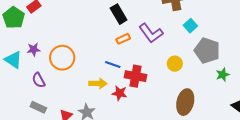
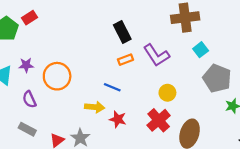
yellow circle: (175, 64) -> (167, 93), moved
red cross: (136, 76) -> (159, 120), moved, turned 35

